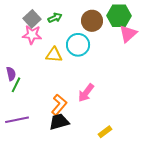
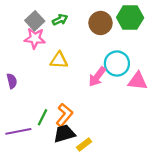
pink triangle: (128, 34) -> (138, 81), moved, turned 48
cyan circle: (78, 45) -> (117, 64), moved
green line: (16, 85) -> (42, 117), moved
pink arrow: (86, 93) -> (97, 77), moved
yellow rectangle: (105, 132) -> (84, 145), moved

